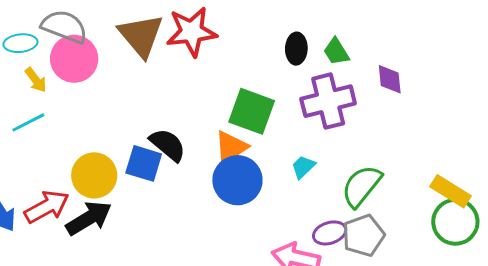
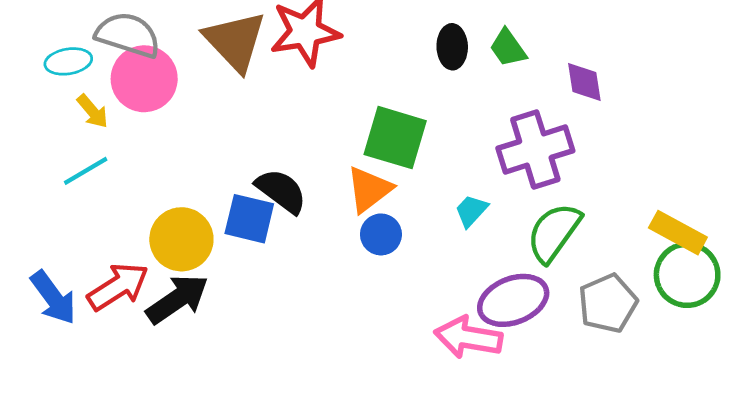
purple cross: (328, 101) -> (535, 149), moved
blue circle: (237, 180) -> (381, 234), size x0.6
purple ellipse: (330, 233) -> (513, 300), size x1.5
gray pentagon: (363, 235) -> (608, 303), moved

